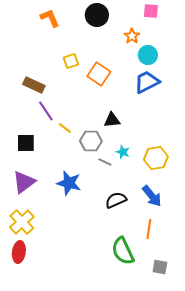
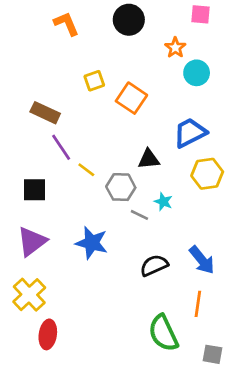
blue trapezoid: (147, 82) -> (190, 133), moved
yellow hexagon: (156, 158) -> (207, 174), moved
red ellipse: (19, 252) -> (48, 334), moved

